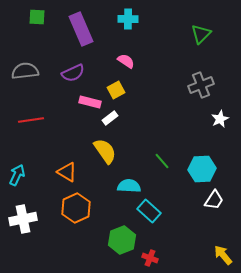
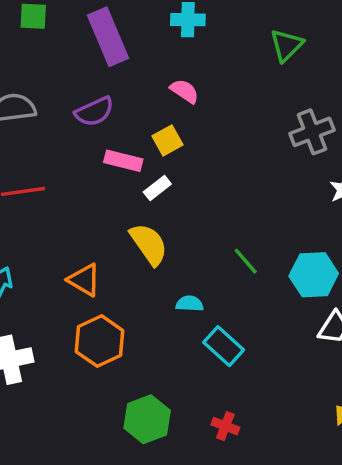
green triangle: (201, 34) -> (287, 45), moved
cyan semicircle: (129, 186) -> (190, 304), size x0.7
green hexagon: (122, 240) -> (147, 419), moved

